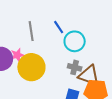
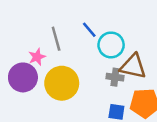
pink star: (17, 55) -> (37, 57), moved
brown triangle: (89, 75) -> (133, 66), moved

